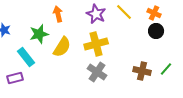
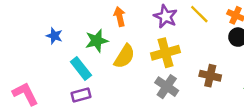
brown cross: (142, 71) -> (210, 76), moved
purple rectangle: (15, 78) -> (81, 95), moved

